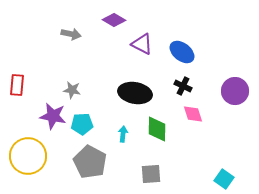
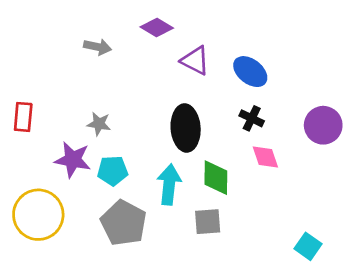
black ellipse: (135, 93) -> (186, 128), turned 76
cyan arrow: (123, 134) -> (169, 184), size x1.8
gray square: (151, 174) -> (208, 222), moved

